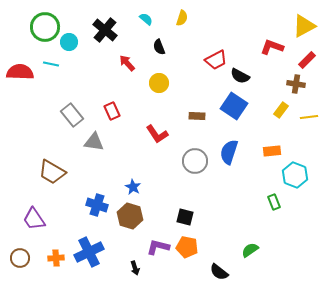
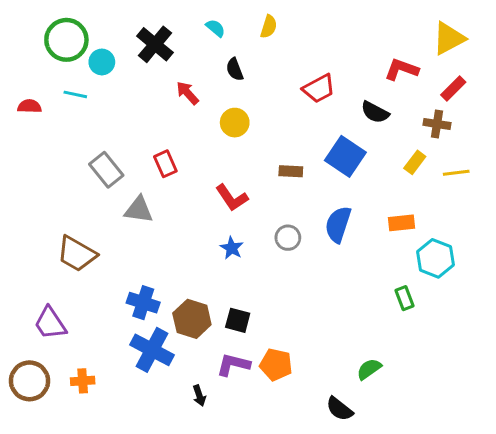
red semicircle: (20, 72) -> (30, 106), size x0.6
black semicircle: (240, 76) -> (375, 112), moved
gray circle: (195, 161) -> (288, 238), size x0.7
blue star: (133, 187) -> (232, 248), moved
black square: (185, 217) -> (238, 320), moved
blue cross: (89, 252) -> (152, 350), moved, turned -36
brown circle: (20, 258) -> (30, 381), size x1.4
black semicircle: (219, 272) -> (340, 409), moved

